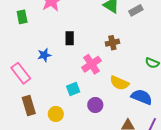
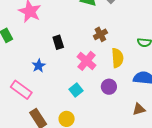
yellow semicircle: (119, 83) -> (117, 58), moved, turned -102
purple circle: (95, 105) -> (109, 87), moved

